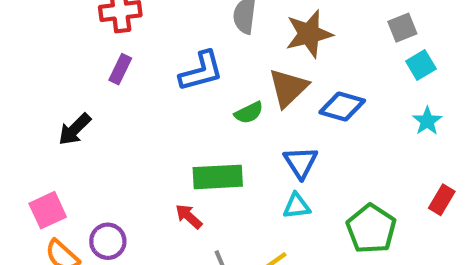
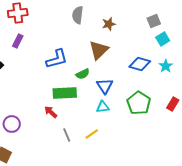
brown star: (309, 34) -> (109, 24), size x0.6
blue L-shape: (201, 71) -> (57, 59), moved
blue diamond: (342, 106) -> (140, 64), moved
green semicircle: (249, 113) -> (83, 74), moved
green pentagon: (371, 229) -> (139, 103), moved

